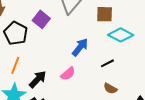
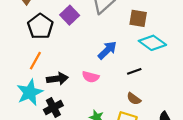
pink semicircle: (68, 74) -> (91, 77), turned 49
black arrow: (38, 79) -> (57, 79), turned 30

